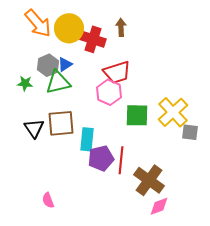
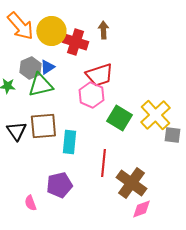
green square: (137, 115) -> (119, 118), turned 30
purple pentagon: (101, 158) -> (59, 185), moved

